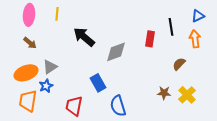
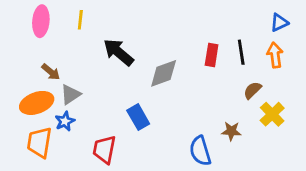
black line: (171, 27) -> (241, 52), moved
brown arrow: (30, 43) -> (51, 72), moved
yellow cross: (187, 95) -> (272, 114), moved
blue semicircle: (118, 106) -> (200, 151), moved

